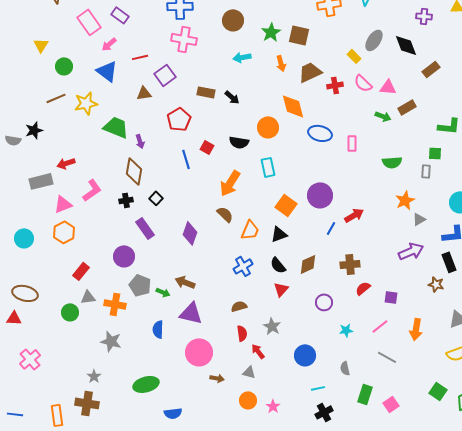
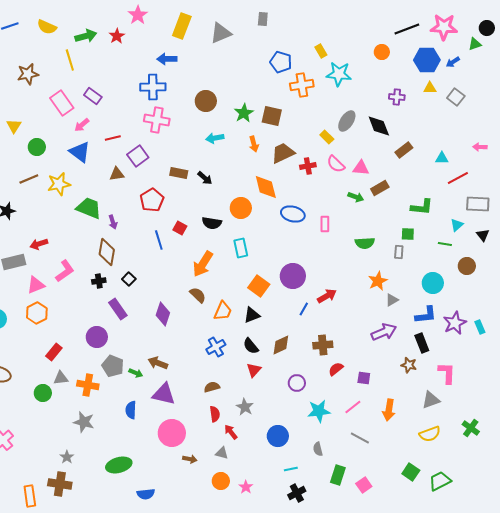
cyan star: (346, 330) -> (319, 411), size x1.6

